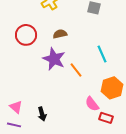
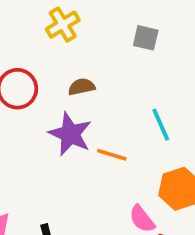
orange line: (76, 70) -> (112, 155), turned -35

